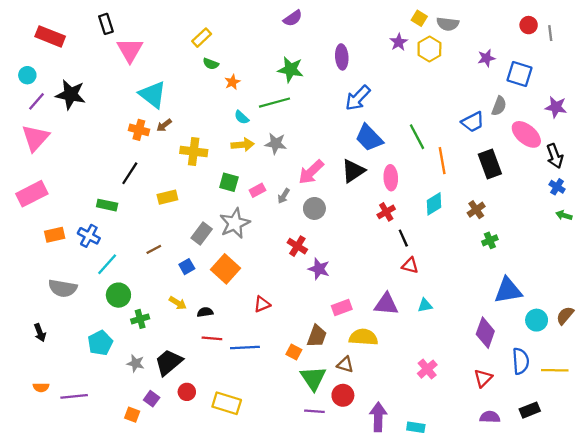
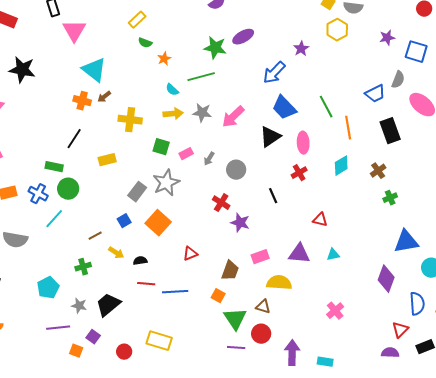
purple star: (399, 42) -> (301, 49), moved
purple ellipse: (342, 57) -> (243, 37), moved, turned 65
pink arrow: (311, 172) -> (233, 117), moved
black line: (403, 238) -> (273, 196), moved
brown line: (154, 249) -> (95, 236), moved
green circle: (118, 295) -> (68, 189), moved
brown trapezoid: (317, 336) -> (230, 271), moved
red triangle: (483, 378) -> (400, 330), moved
red circle: (187, 392) -> (124, 352), moved
purple line: (74, 396) -> (58, 328), moved

